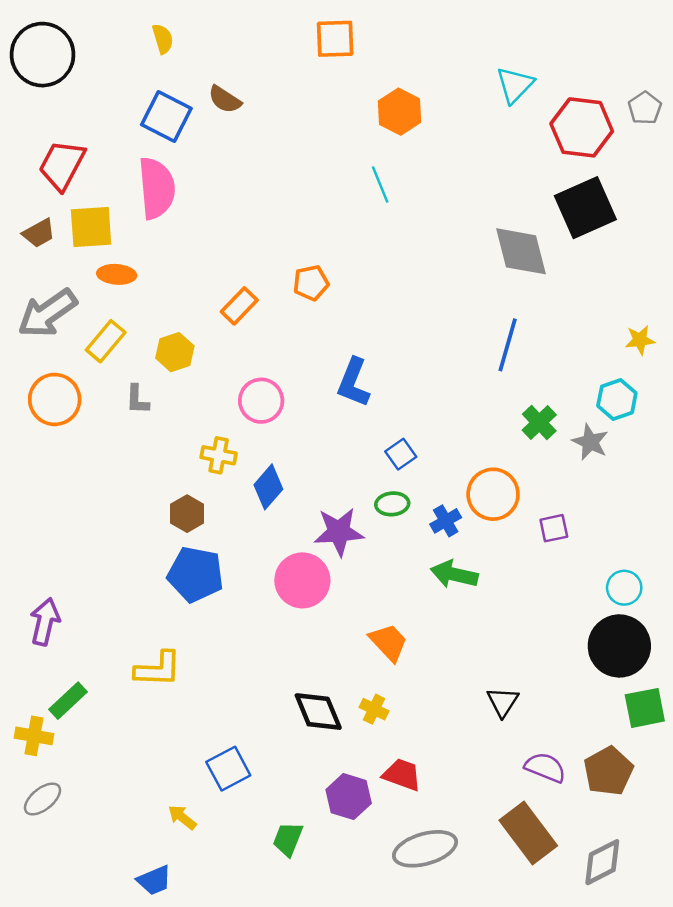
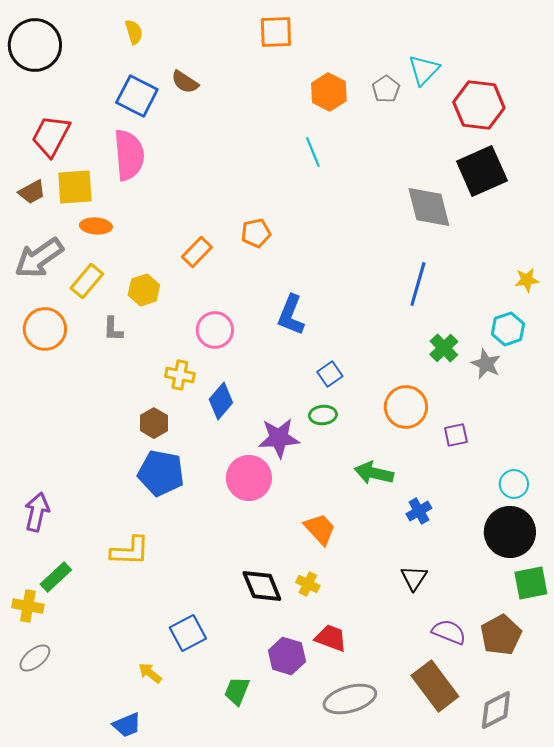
gray pentagon: (645, 108) -> (386, 89), moved
blue cross: (446, 521) -> (419, 511), moved

